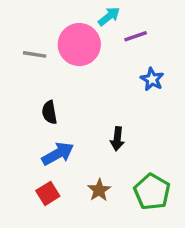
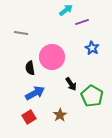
pink circle: (79, 45) -> (52, 57), moved
black arrow: (117, 139) -> (71, 84), turned -40
green pentagon: (152, 192) -> (92, 96), moved

